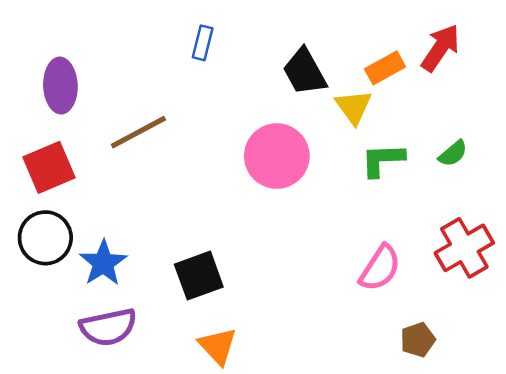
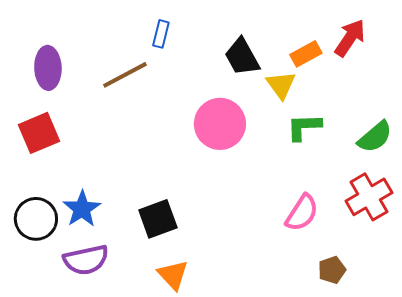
brown line: (138, 132) -> (125, 75), moved
green semicircle: (453, 154) -> (375, 137), moved, size x1.5
black circle: (45, 238) -> (36, 219), moved

